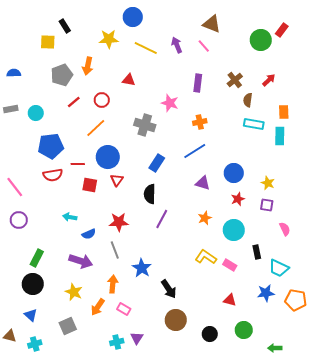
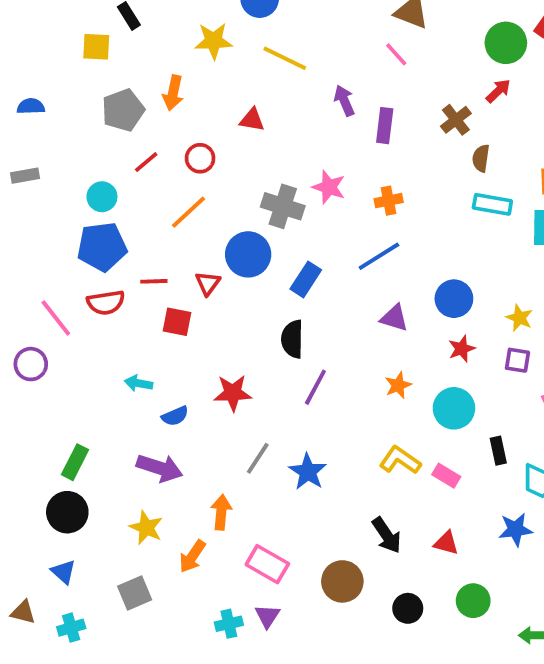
purple arrow: (177, 45) -> (344, 101), moved
red arrow: (269, 80) -> (498, 91), moved
pink star: (170, 103) -> (329, 187), moved
cyan circle: (36, 113) -> (102, 197), moved
blue circle: (108, 157) -> (248, 254), moved
red triangle: (117, 180) -> (208, 283), moved
pink line: (15, 187) -> (56, 318), moved
purple circle: (19, 220) -> (31, 364), moved
gray line: (115, 250) -> (258, 458), moved, turned 54
blue star: (142, 268) -> (308, 472), moved
black arrow: (169, 289) -> (387, 535), moved
pink rectangle: (124, 309) -> (267, 564), moved, size x1.5

